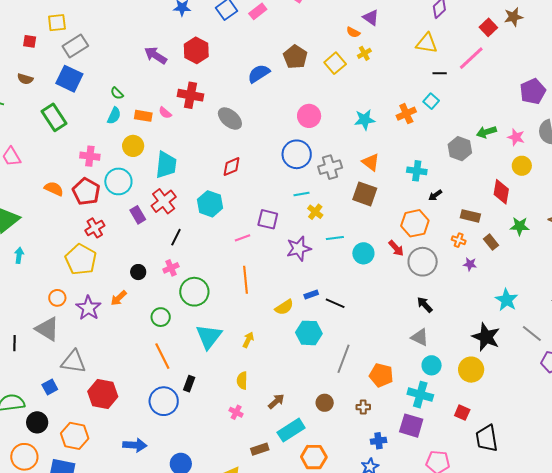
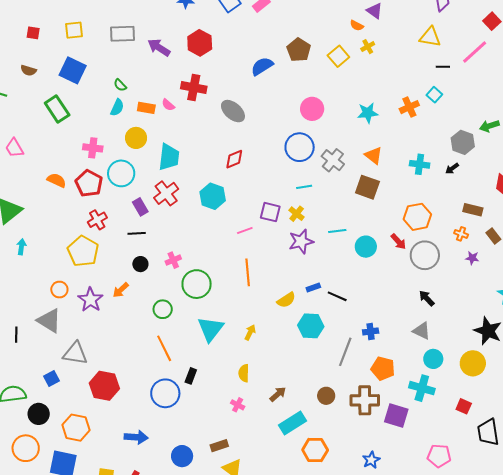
yellow square: (57, 23) -> (74, 30), moved
gray rectangle: (75, 46) -> (123, 34), moved, turned 30
gray cross: (330, 167) -> (333, 160), turned -35
black arrow: (435, 195) -> (452, 168), moved
yellow cross: (315, 212) -> (297, 214), moved
black line: (176, 237) -> (137, 233), moved, turned 60
brown cross: (363, 407) -> (365, 400), size x2.0
purple square: (411, 426) -> (396, 416), moved
blue cross: (378, 441) -> (371, 331), moved
brown rectangle: (260, 449) -> (219, 446), moved

